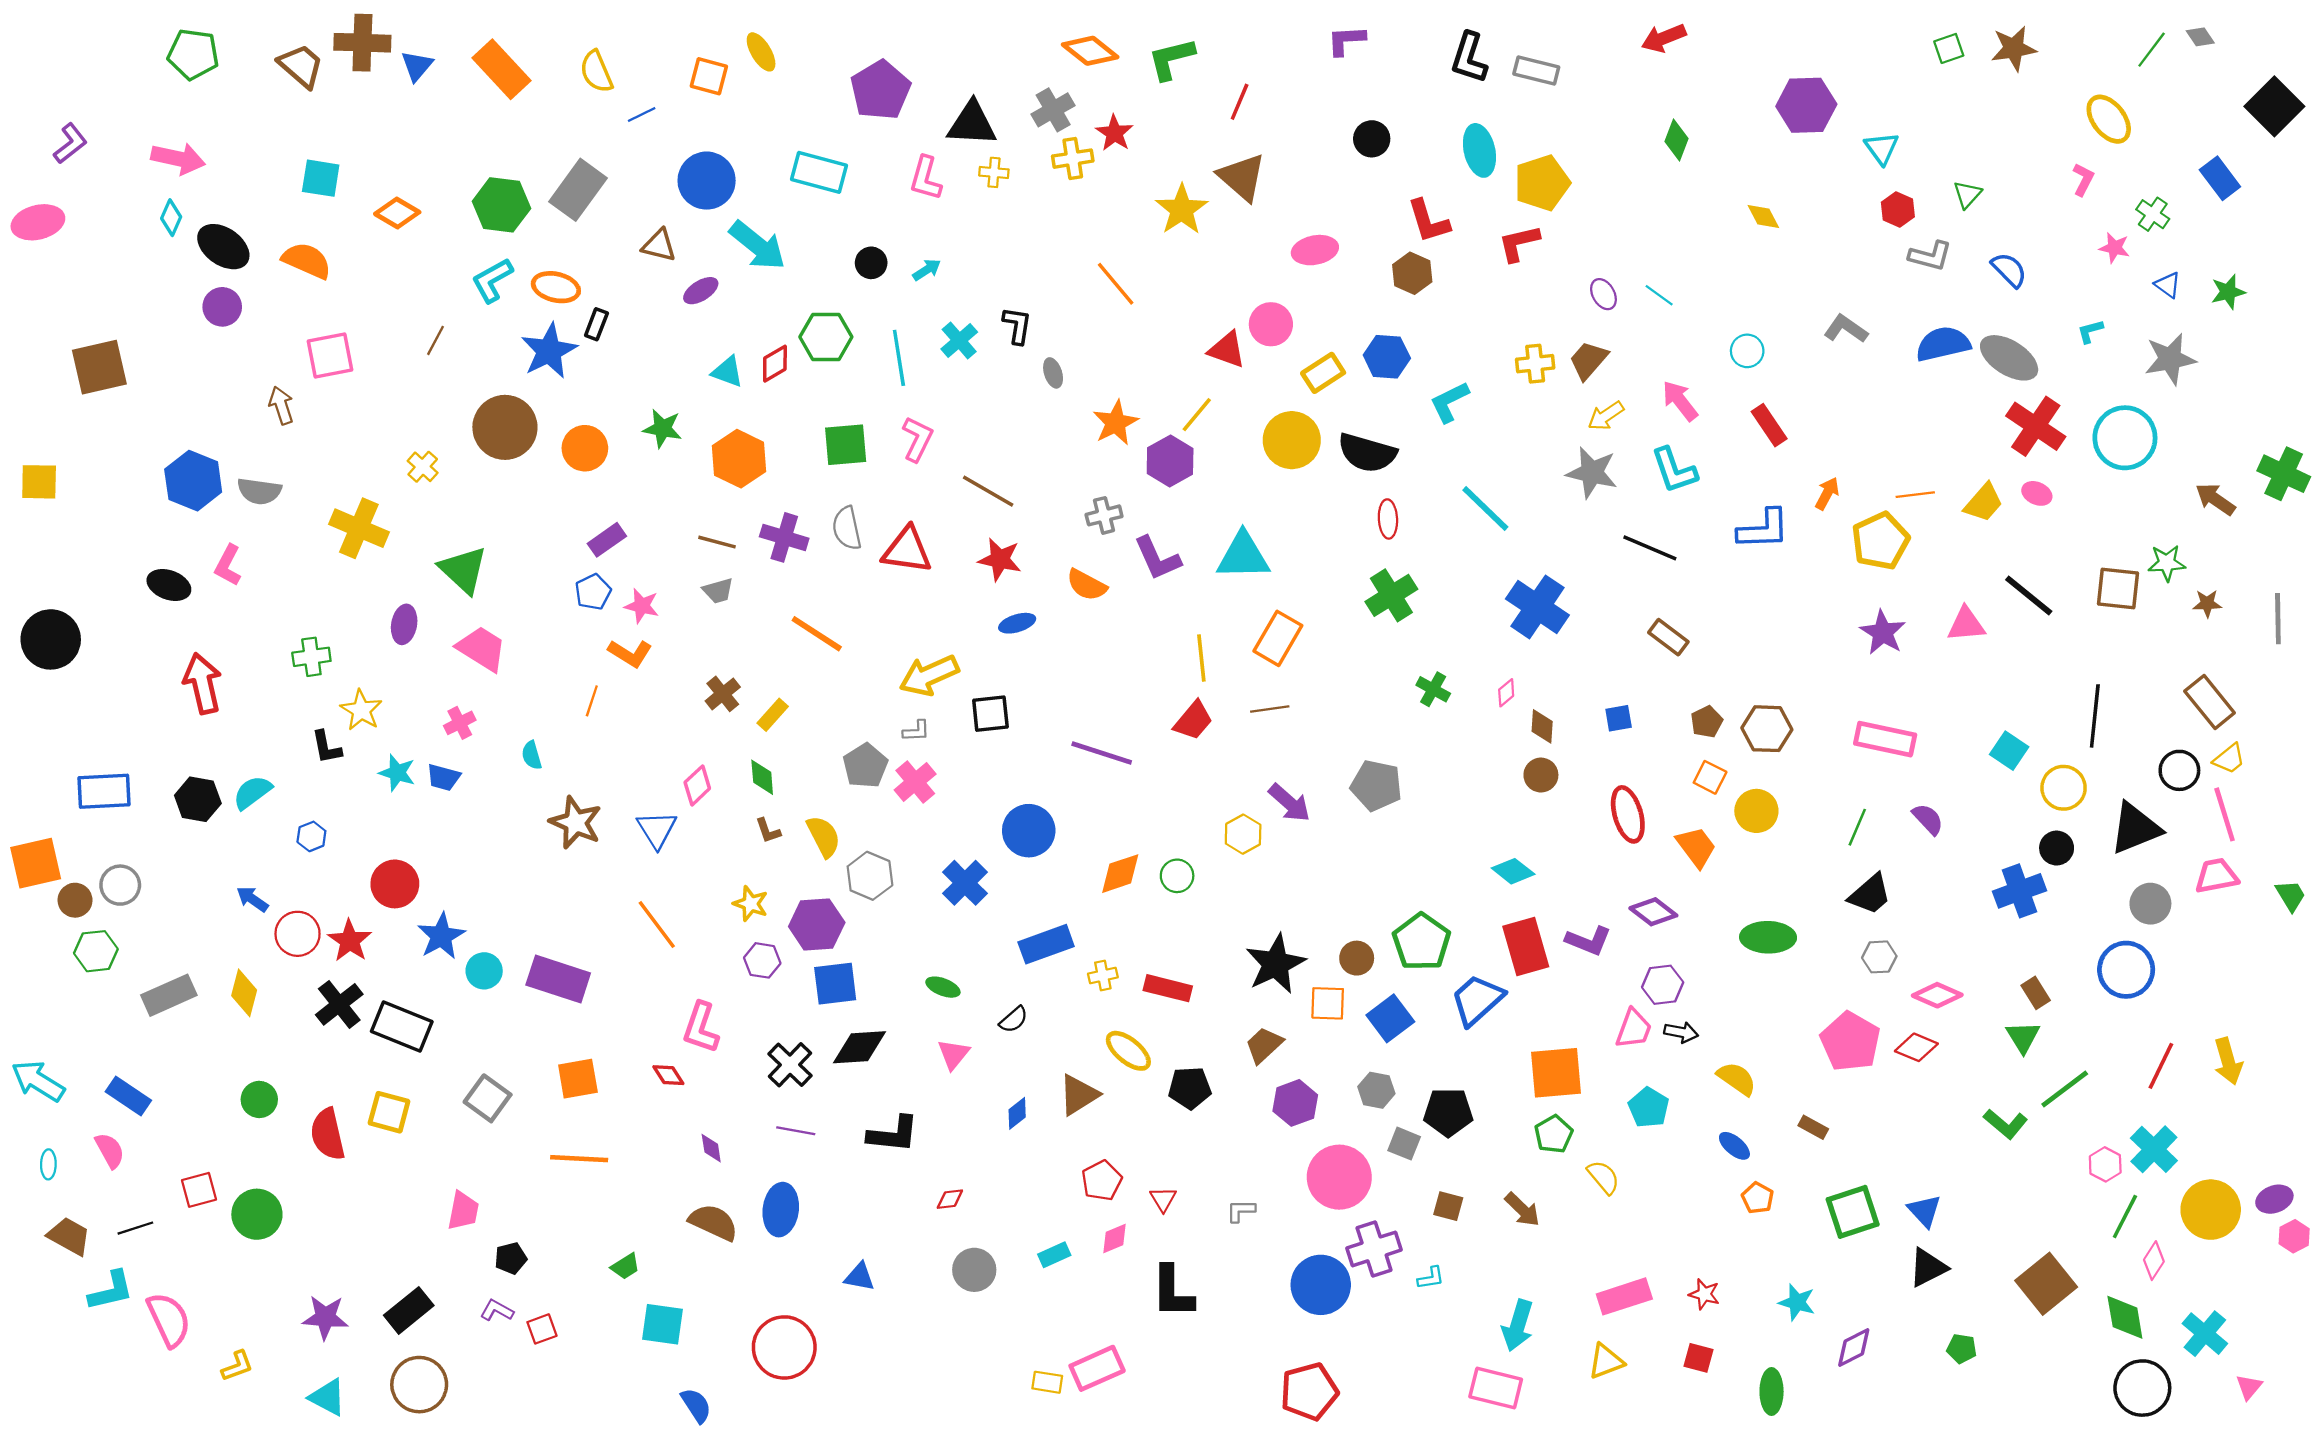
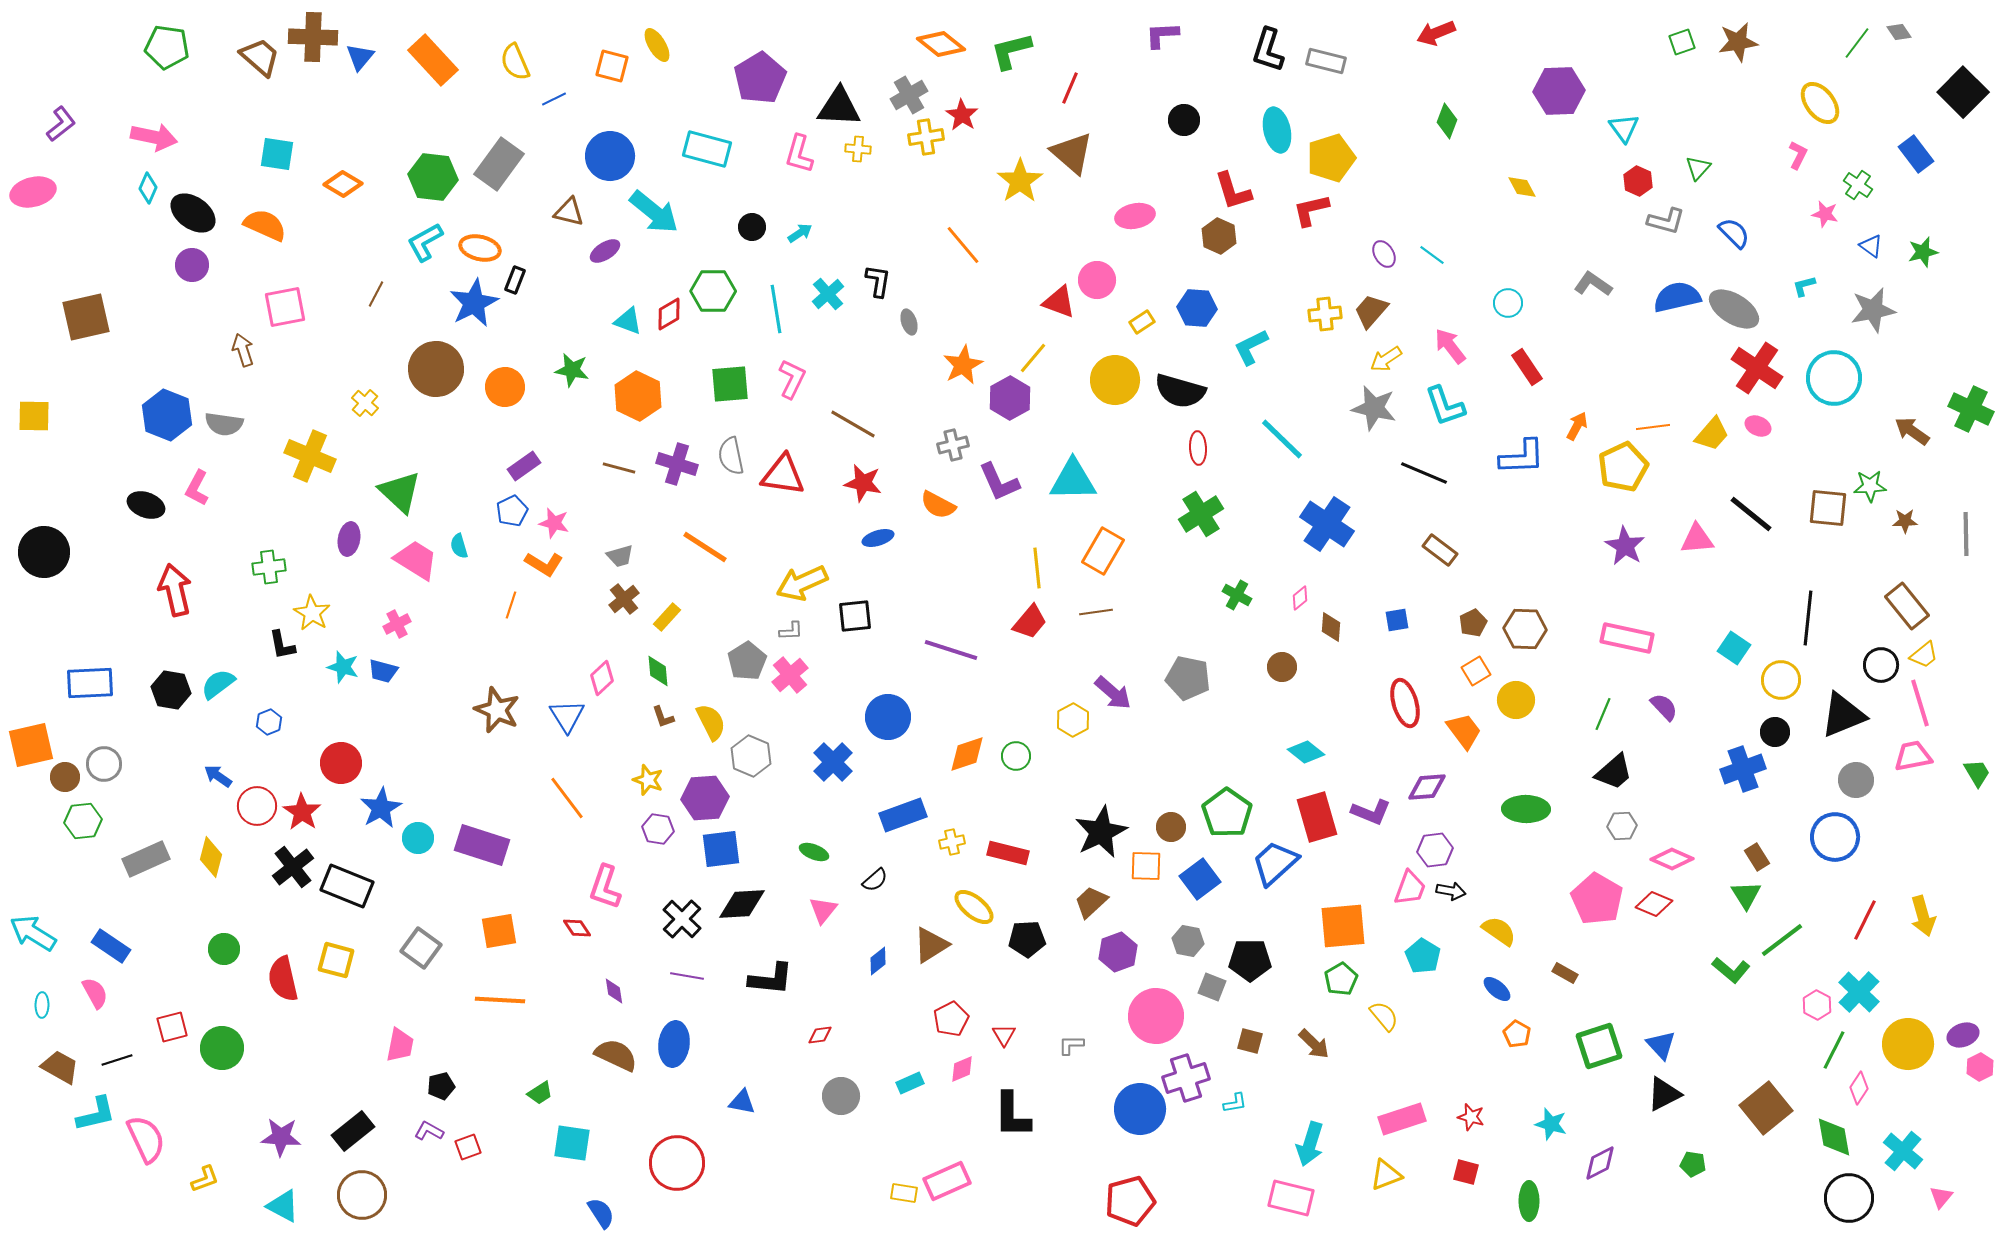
yellow rectangle: (1323, 373) -> (1142, 322), size x0.7
gray trapezoid: (718, 591) -> (620, 556), moved
cyan semicircle: (532, 755) -> (459, 546), moved
brown circle: (1541, 775) -> (1282, 667), moved
orange square: (1710, 777) -> (1476, 671), turned 32
purple diamond: (1653, 912) -> (1427, 787), turned -42

